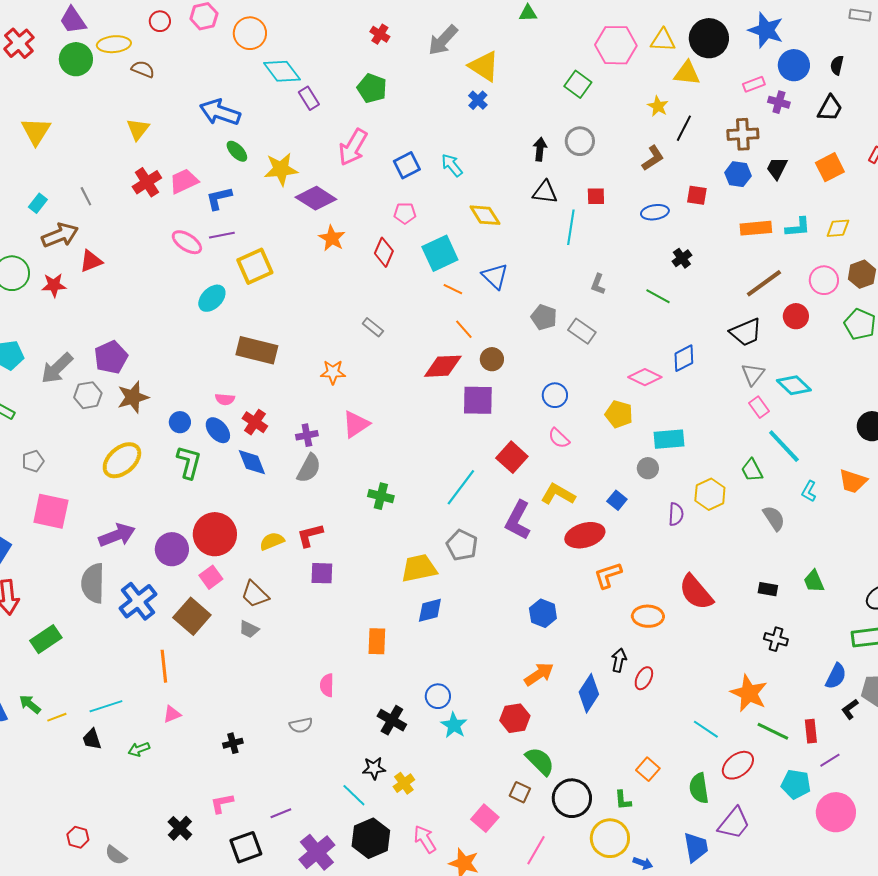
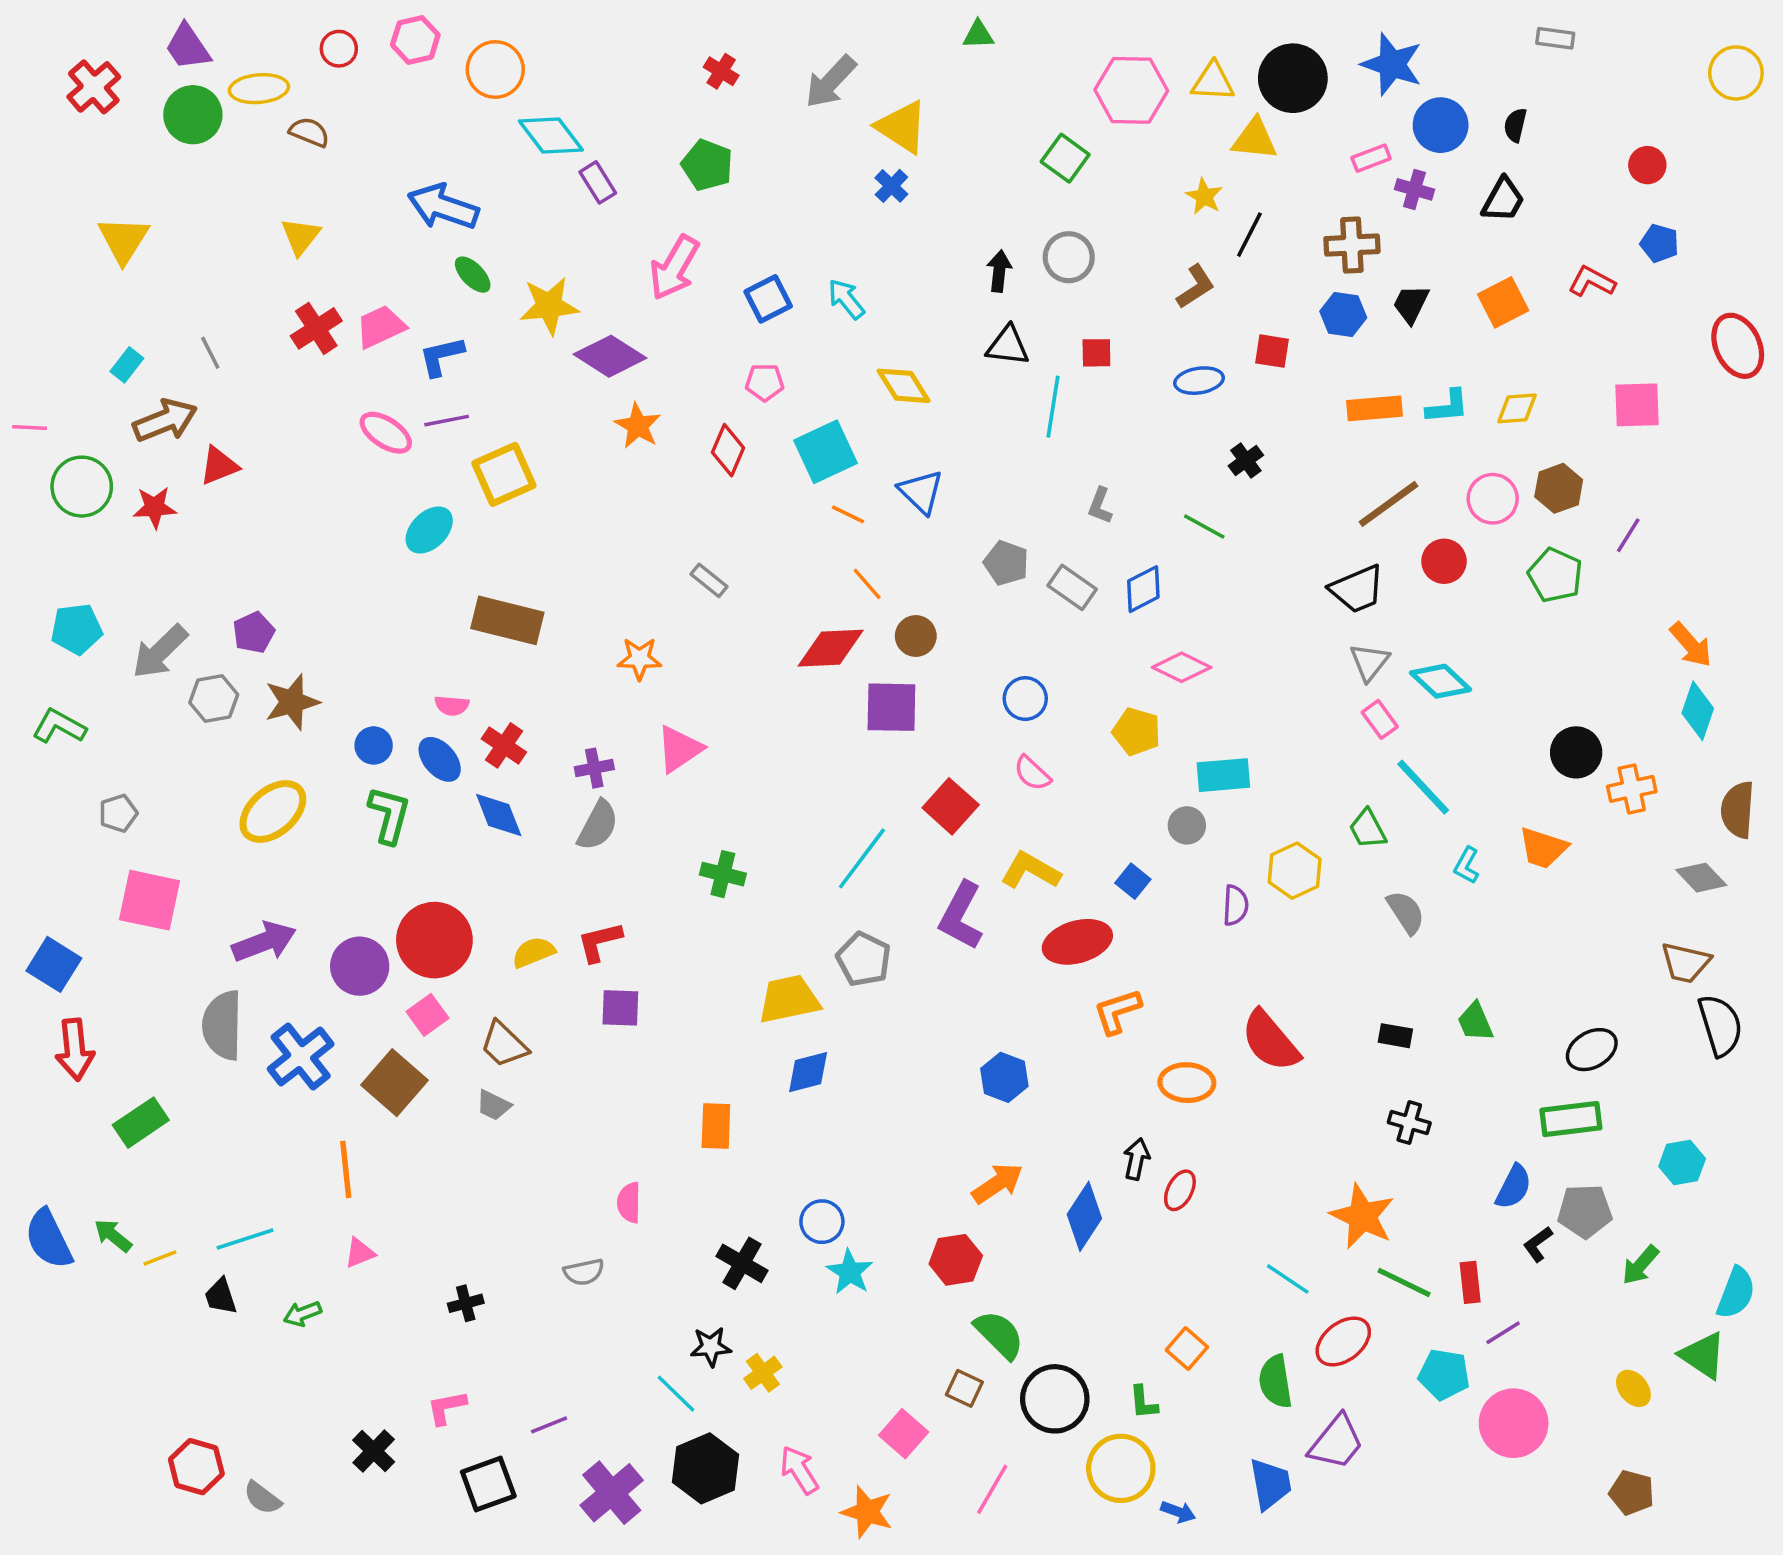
purple pentagon: (111, 357) -> (254, 633), size x0.7
blue diamond: (684, 358) -> (1143, 589), moved
red hexagon: (78, 837) -> (196, 1467), size x1.4

